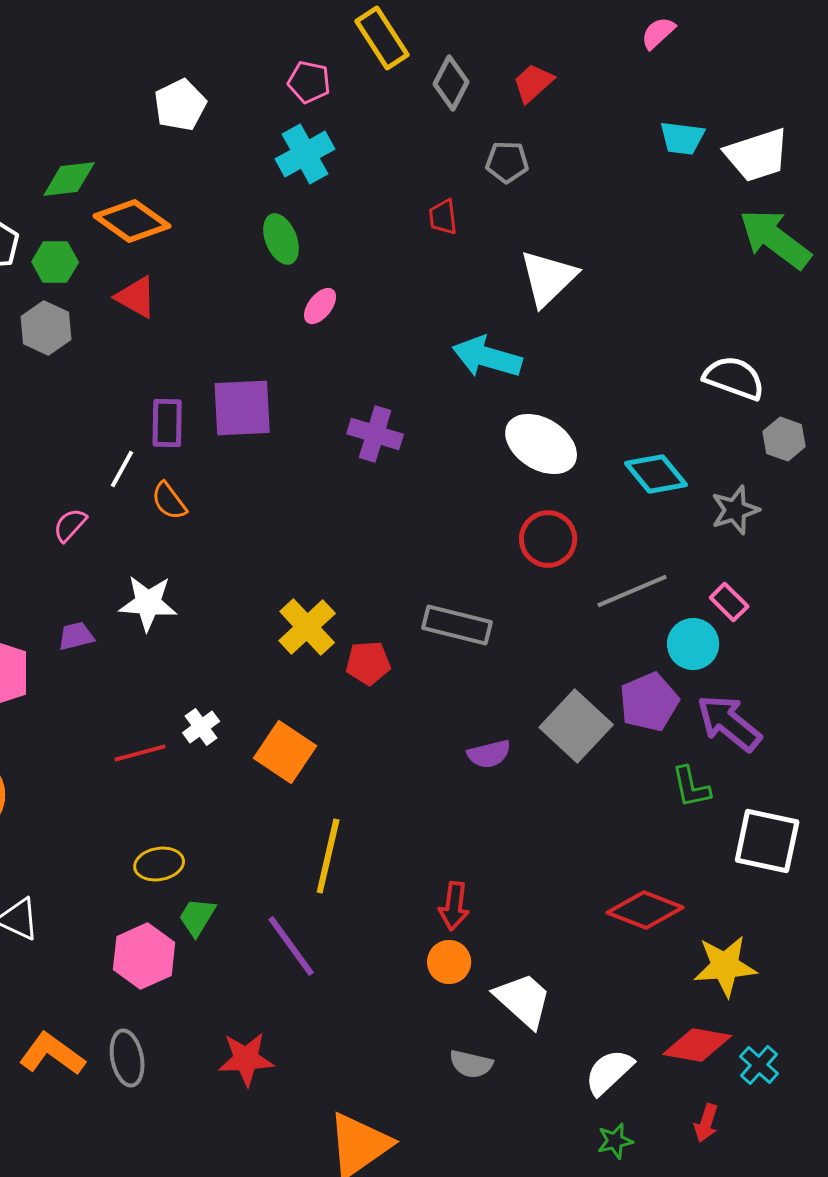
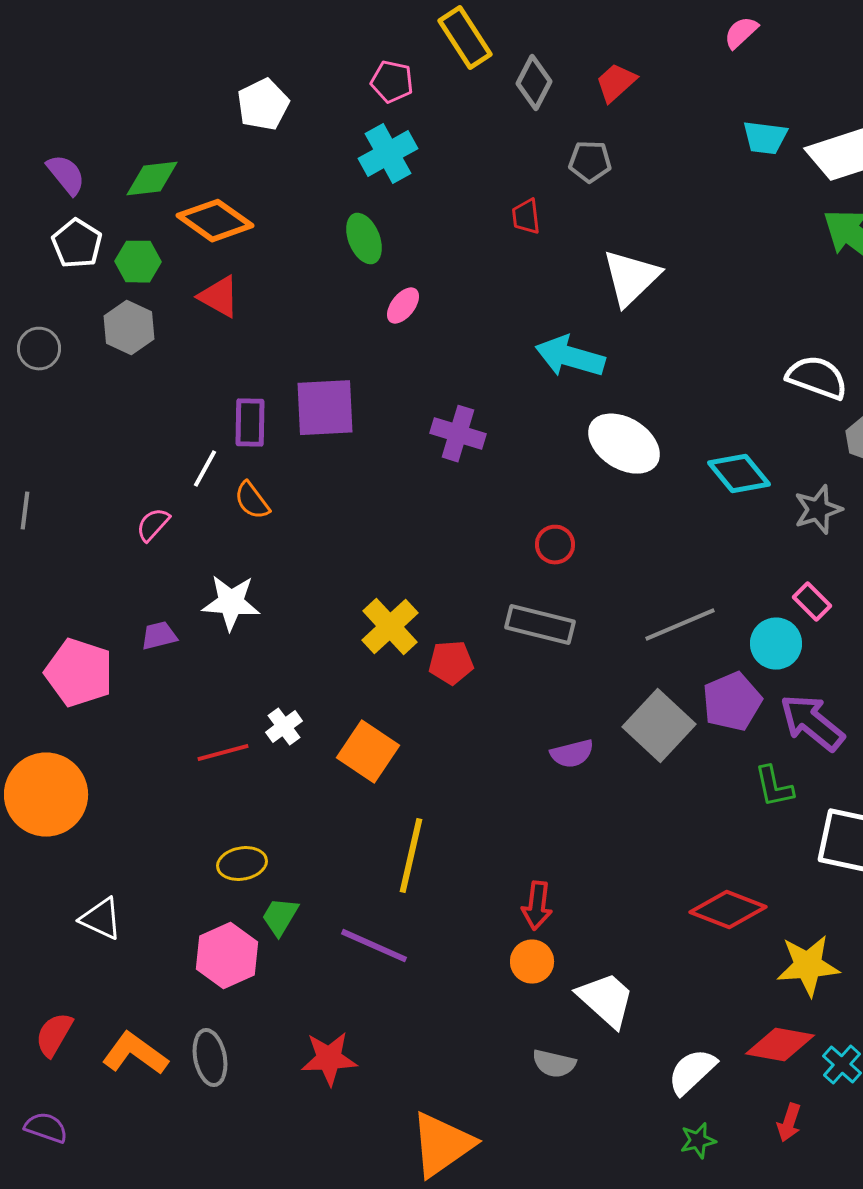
red circle: (548, 539) -> (555, 545), moved, size x0.7
gray line: (632, 591) -> (680, 625), moved
purple line: (291, 946) -> (374, 946), turned -30

